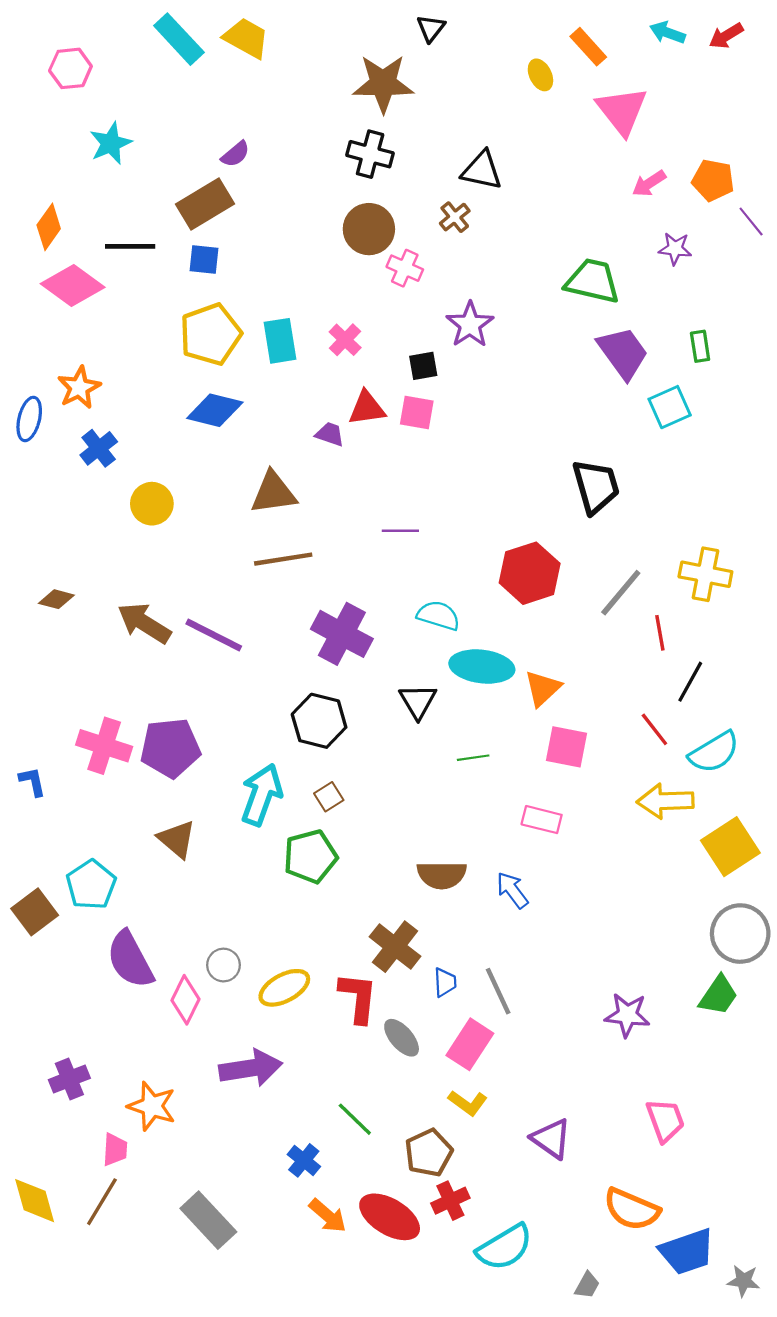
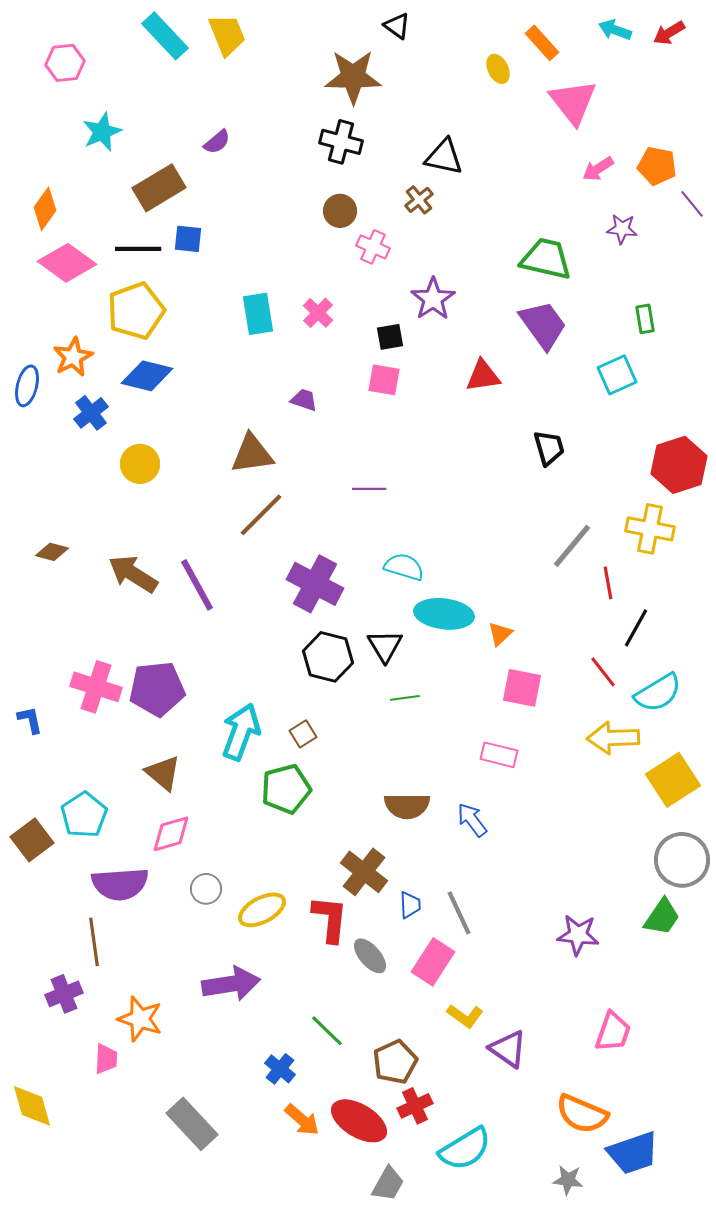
black triangle: (431, 28) -> (397, 26), turned -32
yellow trapezoid: (246, 38) -> (227, 35), turned 39
brown rectangle: (205, 204) -> (159, 188), moved
brown circle: (369, 229) -> (340, 211), size x0.7
black line: (130, 246) -> (138, 249), moved
yellow pentagon: (210, 334) -> (136, 311), moved
purple trapezoid: (623, 353) -> (543, 325), moved
red triangle: (367, 408) -> (483, 376), moved
blue diamond: (215, 410) -> (147, 376), moved
black trapezoid: (596, 486) -> (549, 448), size x0.7
brown line: (283, 559) -> (261, 515), turned -36
red hexagon: (530, 573) -> (679, 465), moved
purple line: (214, 635) -> (197, 585), turned 34
orange triangle: (543, 688) -> (500, 634), size x0.7
black hexagon: (319, 721) -> (328, 657), moved
green line: (473, 758) -> (405, 698), moved
purple semicircle: (130, 960) -> (120, 884), turned -66
pink diamond: (186, 1000) -> (171, 834), moved, turned 48
yellow L-shape: (468, 1103) -> (465, 1016), moved
pink trapezoid: (665, 1120) -> (613, 1032), turned 39
brown line: (102, 1202) -> (94, 942), moved, turned -39
gray star: (743, 1281) -> (568, 1180), moved
gray trapezoid: (587, 1285) -> (388, 1184), moved, size x1.4

